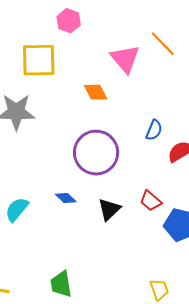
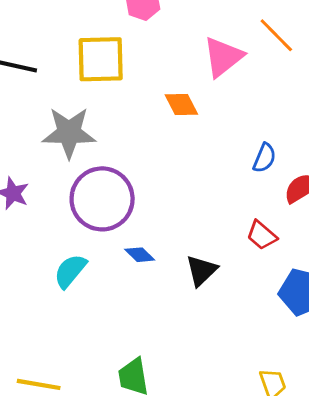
pink triangle: (125, 59) -> (223, 57), turned 32
purple circle: (96, 153) -> (102, 199), moved
red trapezoid: (151, 201) -> (262, 235), moved

